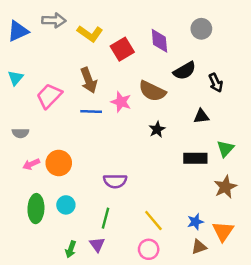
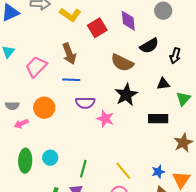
black arrow: (216, 83) -> (175, 56), turned 42
pink star: (121, 102) -> (105, 119), moved
black star: (157, 129) -> (126, 95), size x1.6
gray semicircle: (20, 133) -> (12, 106), moved
green triangle: (225, 149) -> (183, 99), moved
orange circle: (59, 163) -> (44, 108), moved
purple semicircle: (115, 181) -> (85, 103), moved

